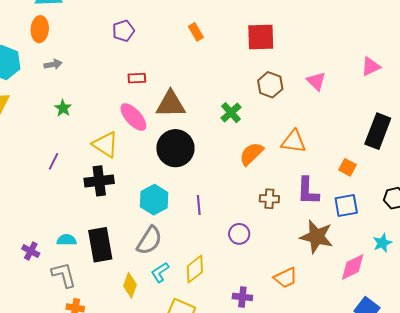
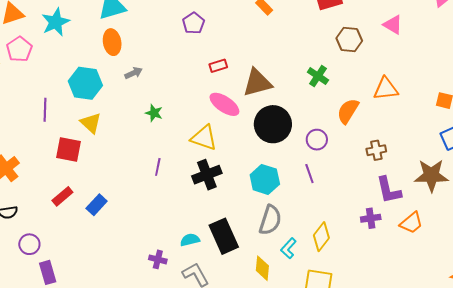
purple L-shape: (308, 191) -> (389, 190), moved
purple circle: (239, 234) -> (317, 140), moved
purple cross: (242, 297) -> (371, 218), moved

